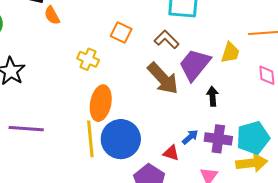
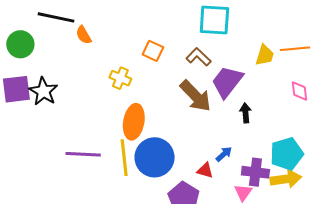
yellow trapezoid: (230, 53) -> (265, 55), moved
purple line: (26, 129) -> (83, 154), moved
purple cross: (218, 139) -> (255, 172), moved

